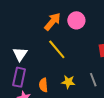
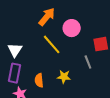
pink circle: (76, 20) -> (72, 28), moved
gray line: (93, 80) -> (88, 62), moved

